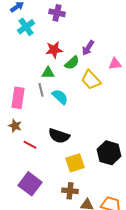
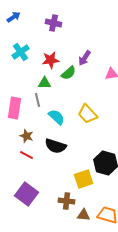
cyan cross: (26, 27) -> (21, 52), moved
yellow trapezoid: (91, 80) -> (88, 114), moved
cyan semicircle: (60, 97) -> (57, 117), moved
brown star: (15, 126) -> (27, 136), moved
yellow square: (75, 163) -> (84, 179), moved

